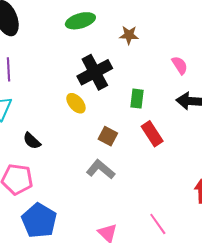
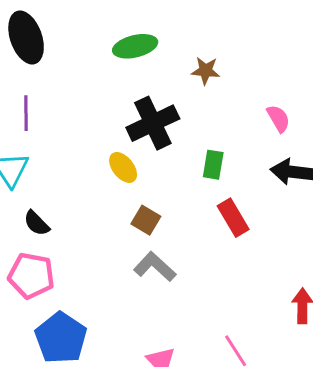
brown square: (108, 136) -> (146, 220), moved
black semicircle: (32, 141) -> (37, 223), moved

